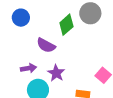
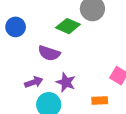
green diamond: (66, 25) -> (68, 26), turned 75

